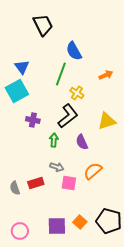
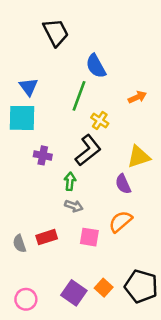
cyan square: (17, 91) -> (22, 118), turned 30
purple semicircle: (82, 142) -> (123, 184), moved
gray arrow: (57, 167) -> (74, 206), moved
purple square: (57, 226) -> (74, 293), turned 36

